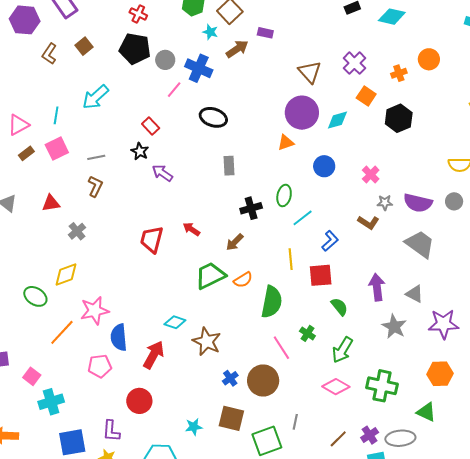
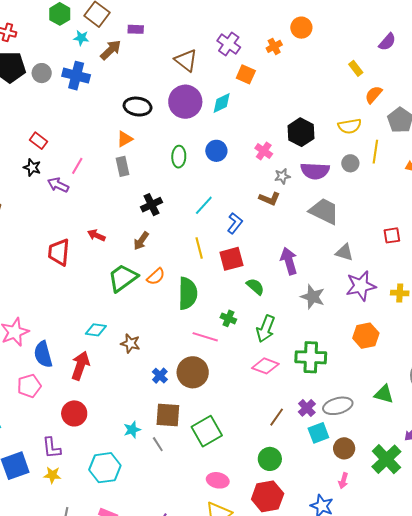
pink line: (174, 90) -> (77, 166), moved
black ellipse: (213, 117) -> (138, 107), moved
black hexagon: (399, 118) -> (301, 132), moved
orange triangle: (286, 142) -> (125, 139), moved
green ellipse: (284, 196) -> (179, 157), moved
gray triangle: (415, 294) -> (344, 252), moved
brown star: (207, 341) -> (130, 343), size x0.7
pink line: (281, 348) -> (205, 337), turned -30
green triangle: (426, 412) -> (384, 394), moved
gray line: (295, 422) -> (158, 444), moved, turned -35

